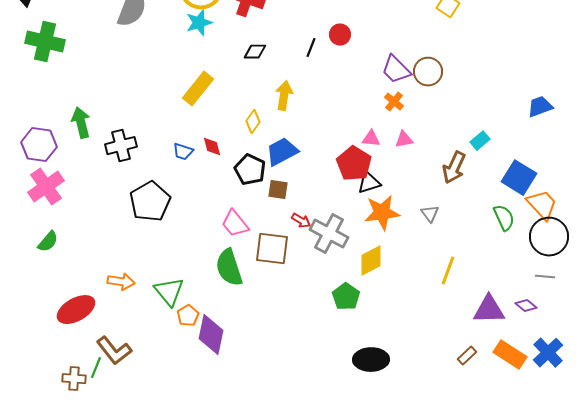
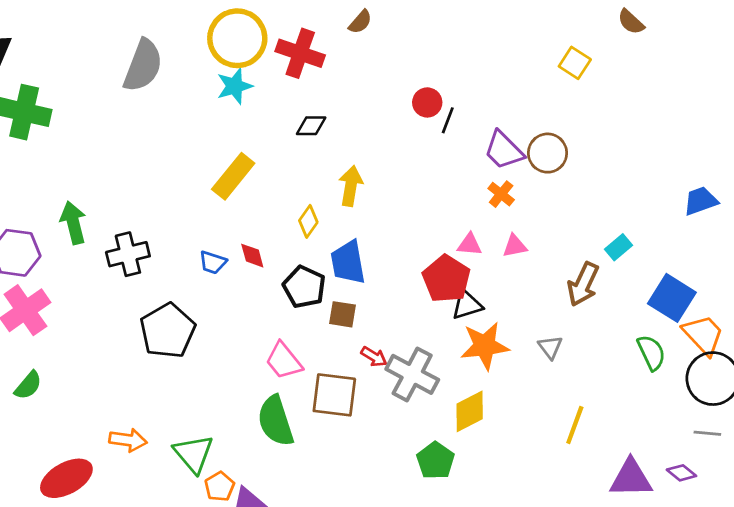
black line: (311, 48) -> (448, 120), moved
blue trapezoid: (282, 152) -> (348, 262), turned -72

